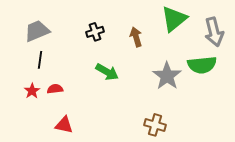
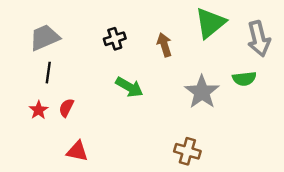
green semicircle: (202, 65) -> (244, 79), size x0.7
red semicircle: (55, 89) -> (66, 108), turned -56

